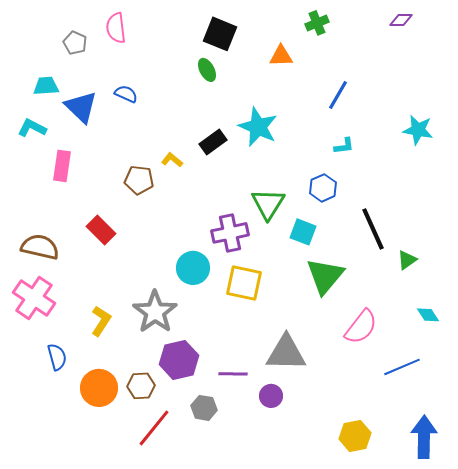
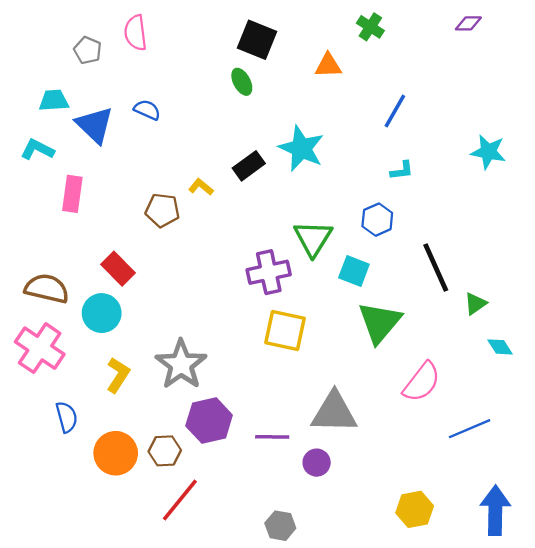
green cross: (317, 23) -> (370, 27), turned -35
cyan circle: (193, 268) -> (102, 313), moved
cyan diamond: (428, 315) -> (500, 347), moved
gray hexagon: (204, 408) -> (280, 526), moved

